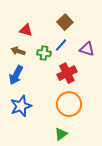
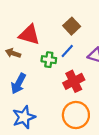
red triangle: (26, 30) -> (29, 35), size x1.5
brown arrow: (18, 51) -> (13, 53), moved

